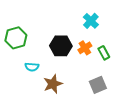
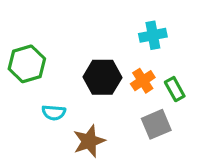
cyan cross: (91, 21) -> (153, 35), turned 35
gray square: (98, 85) -> (156, 124), moved

